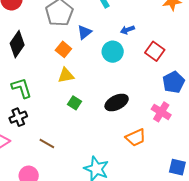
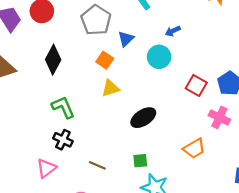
red square: (155, 51) -> (196, 85), moved
black ellipse: (117, 102) -> (143, 118), moved
green square: (75, 103) -> (140, 161), moved, turned -32
black cross: (18, 117) -> (63, 140), turned -36

